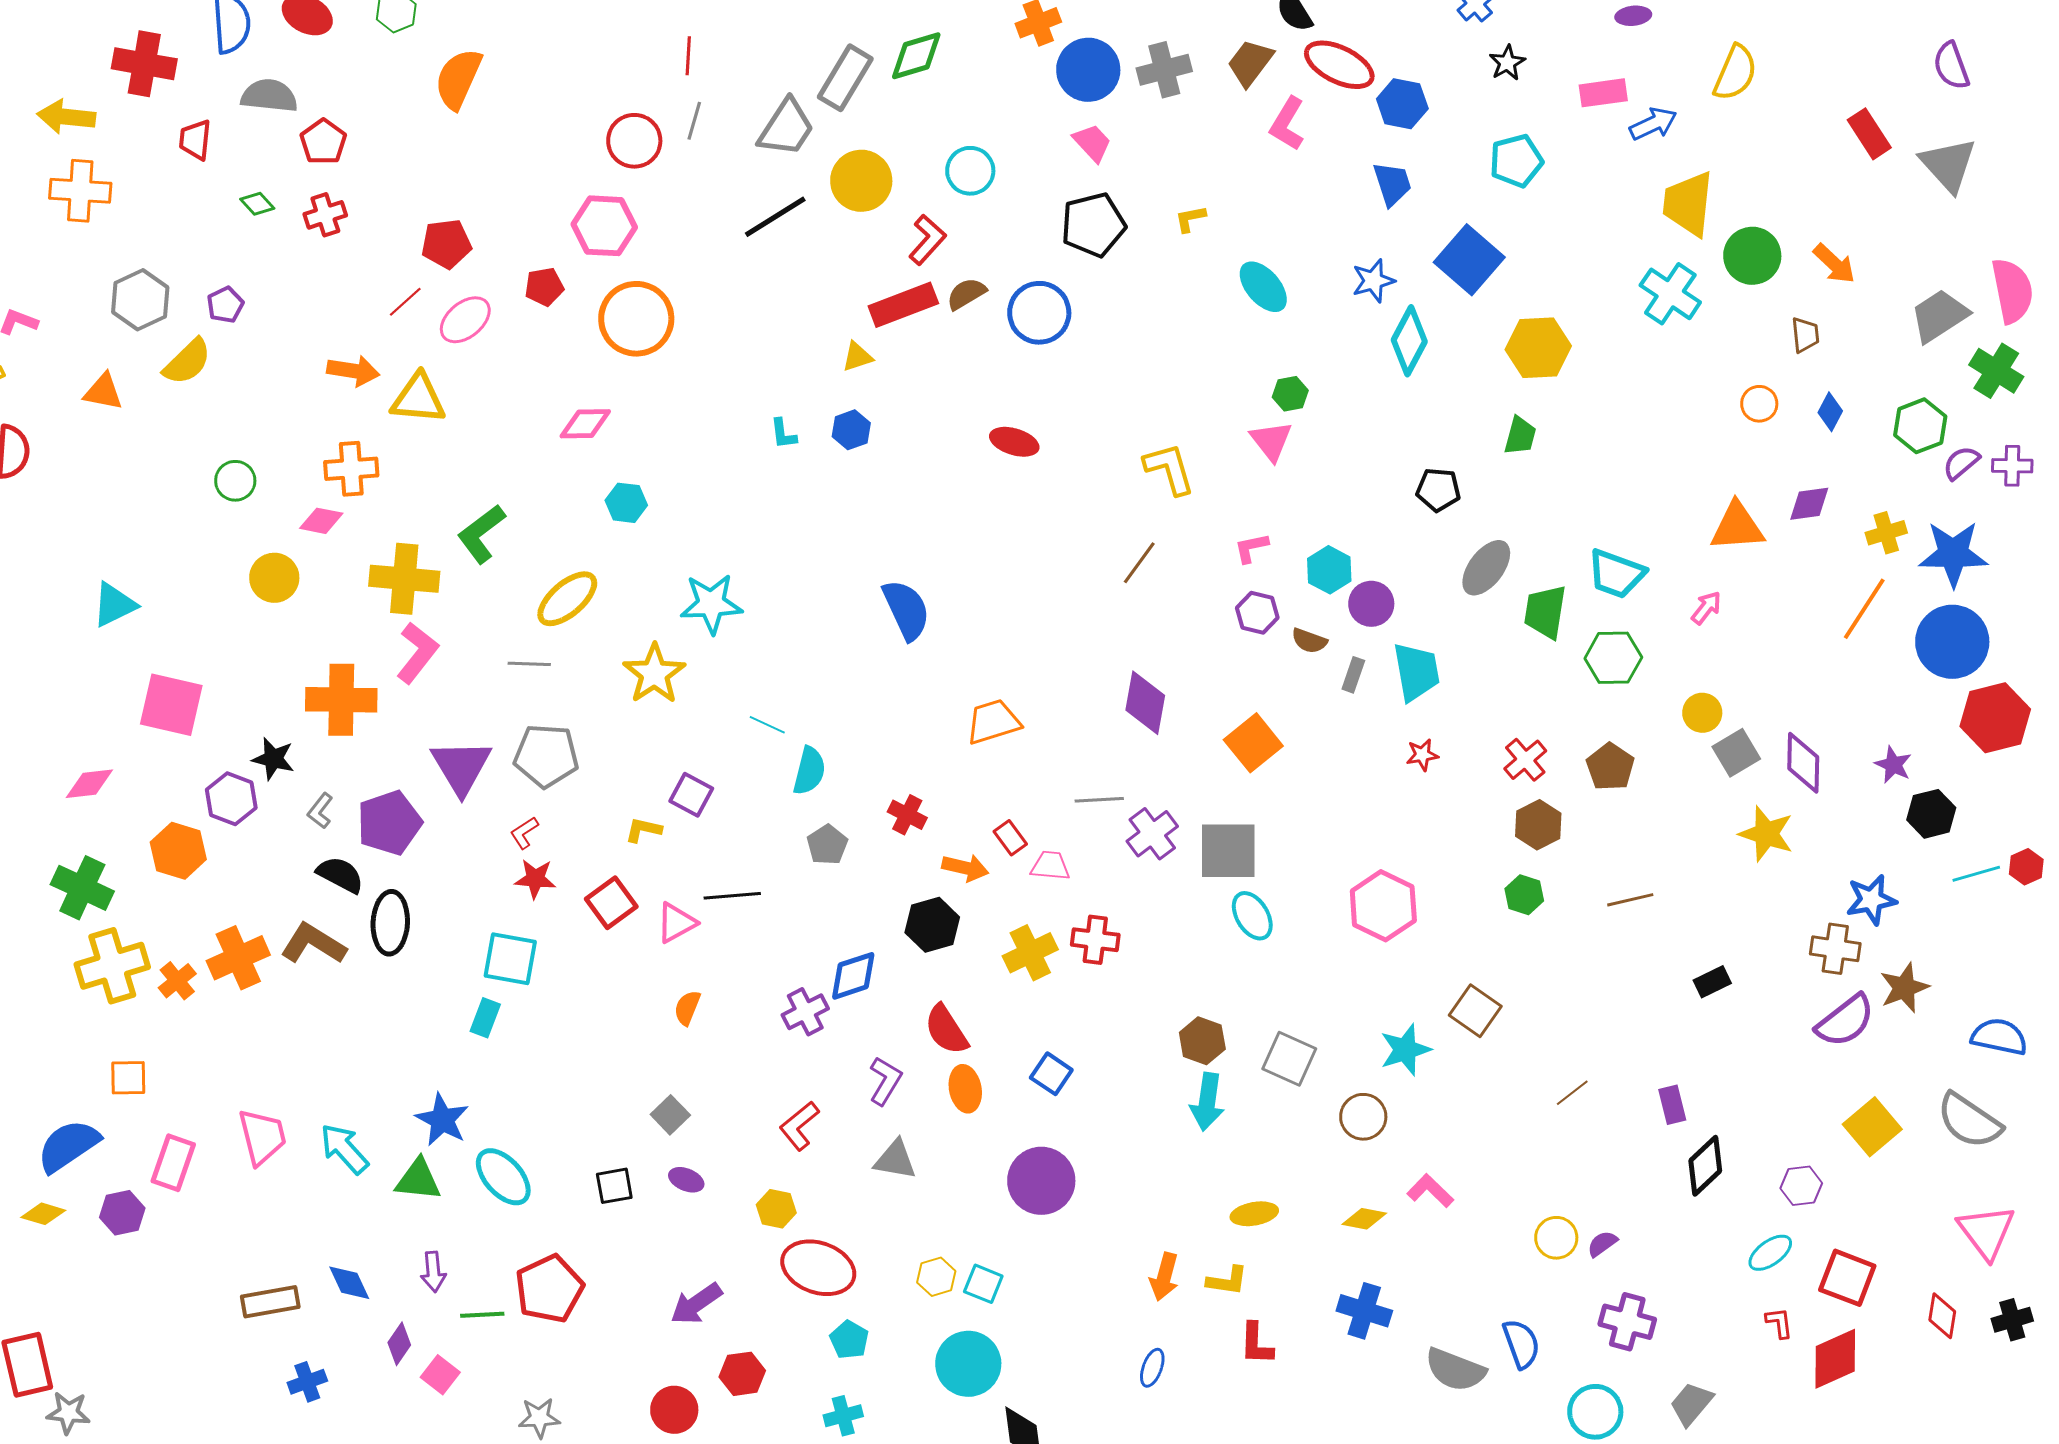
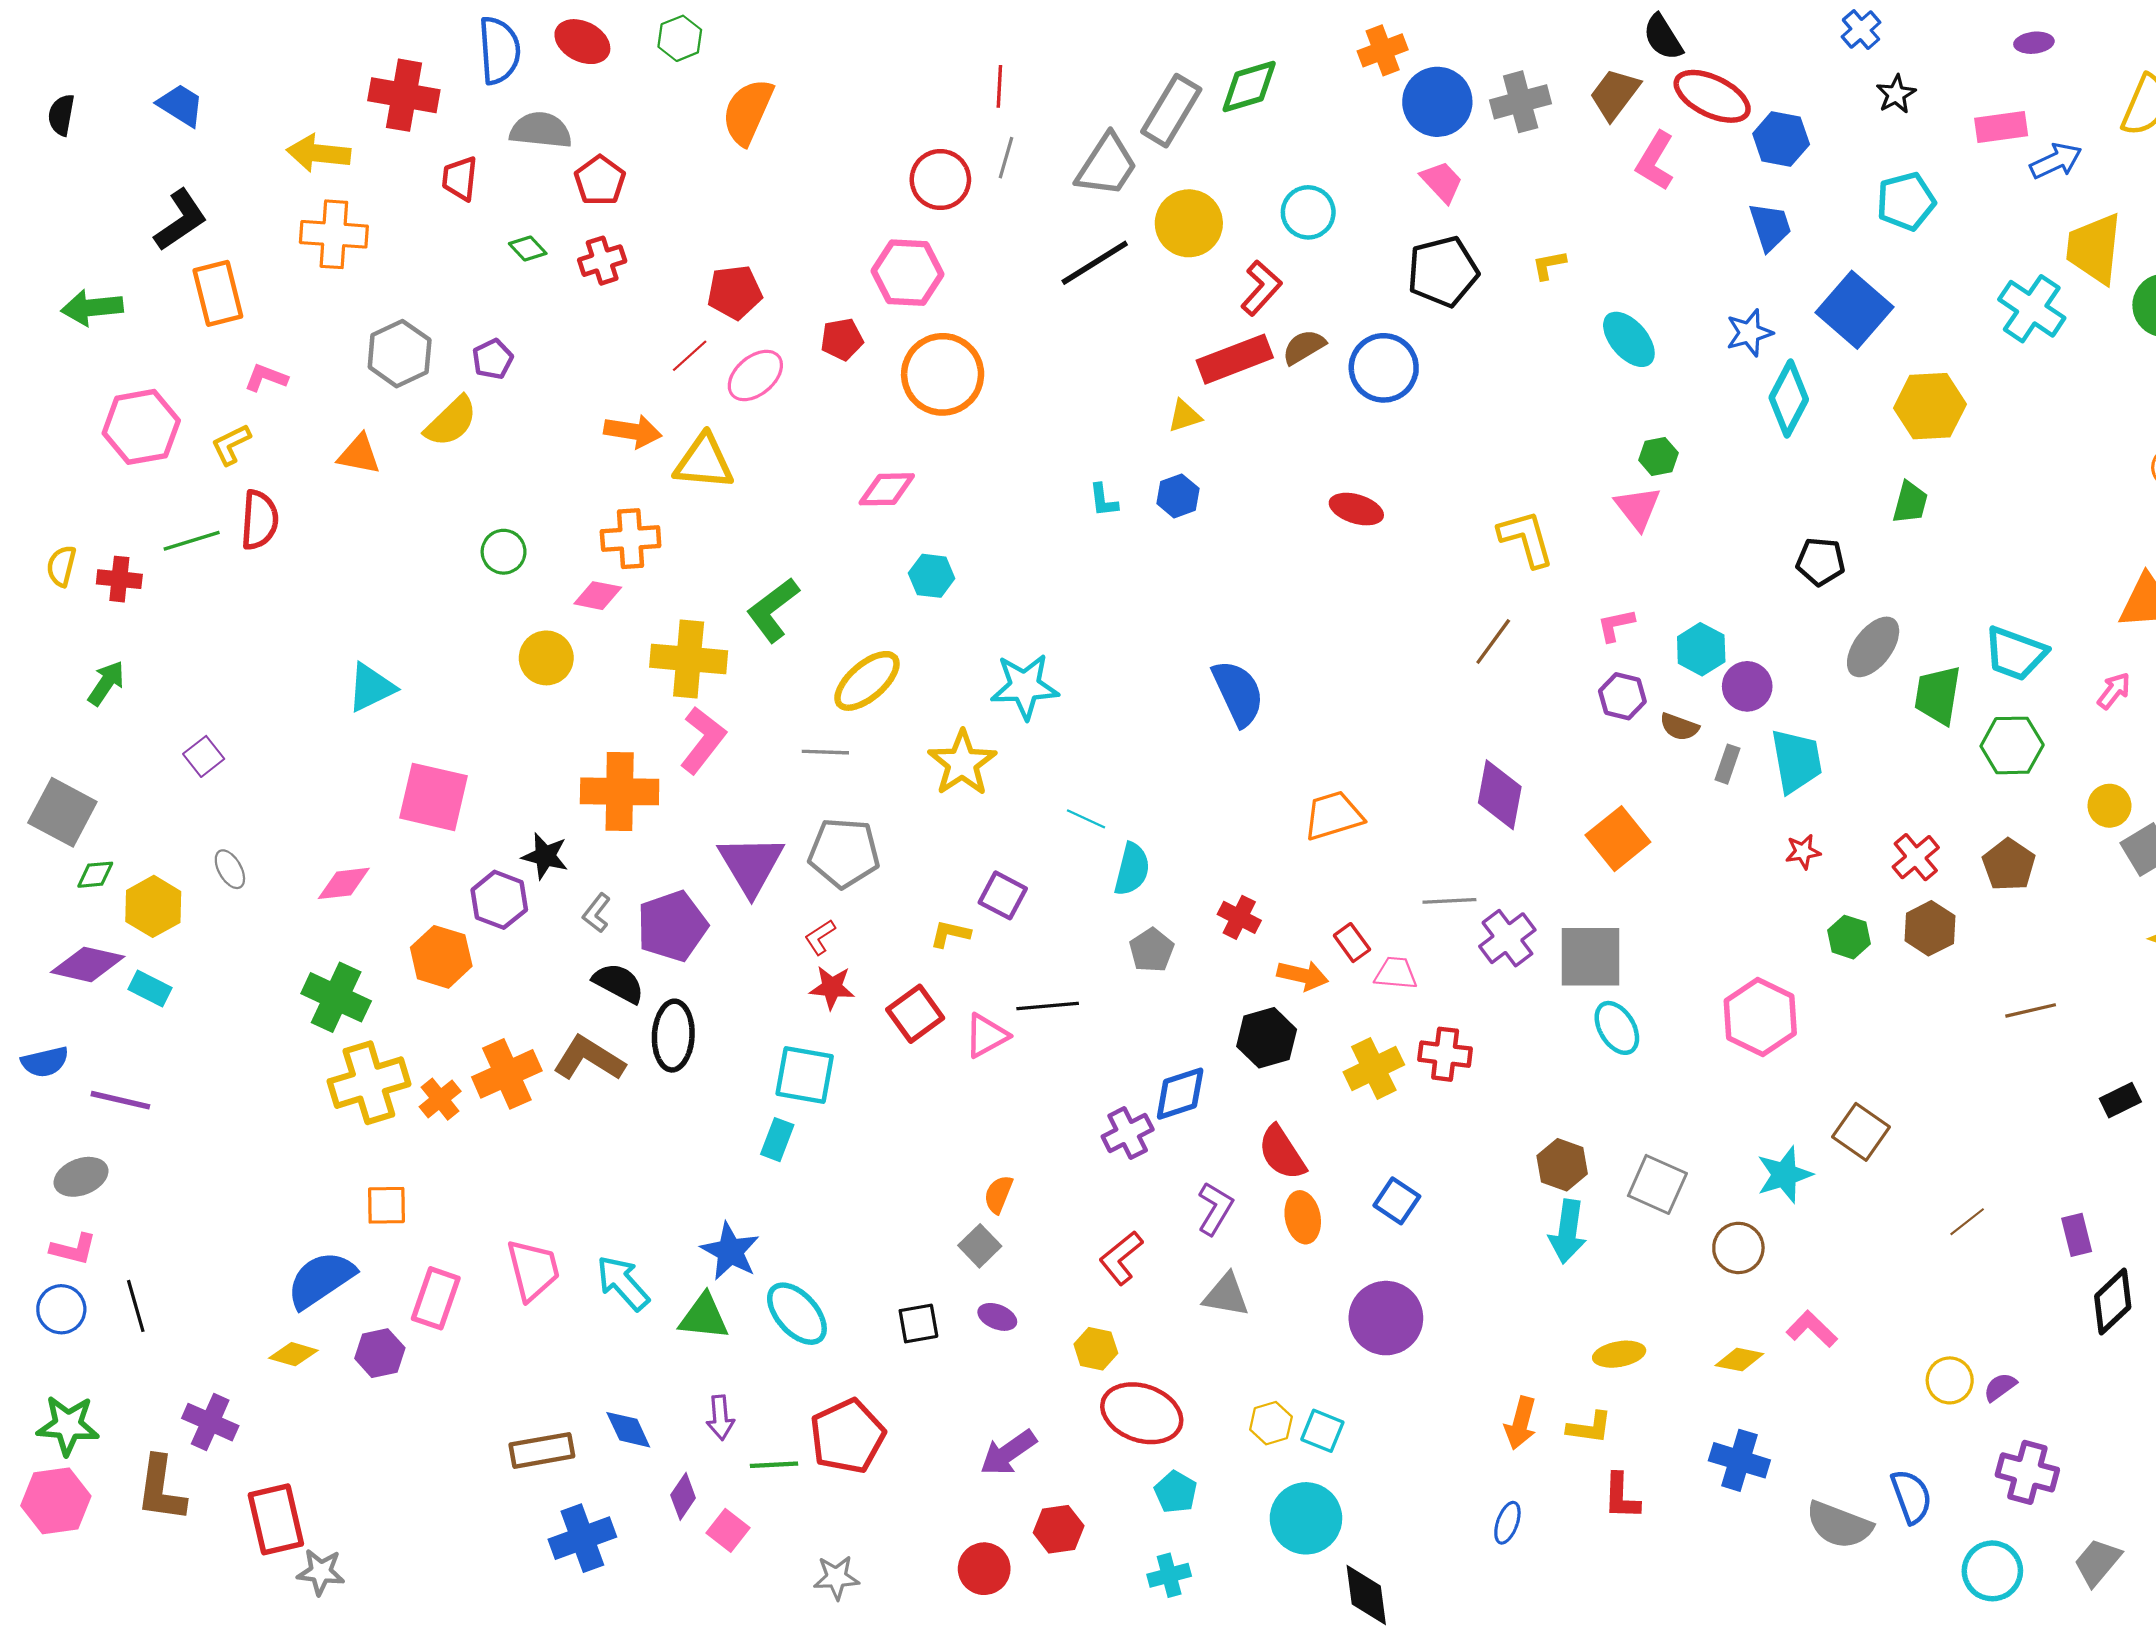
cyan cross: (1670, 294) -> (2032, 309), moved
green hexagon: (1524, 895) -> (1849, 937), moved
orange semicircle: (687, 1008) -> (998, 1194), moved
blue cross: (307, 1382) -> (582, 1538), size x1.5

